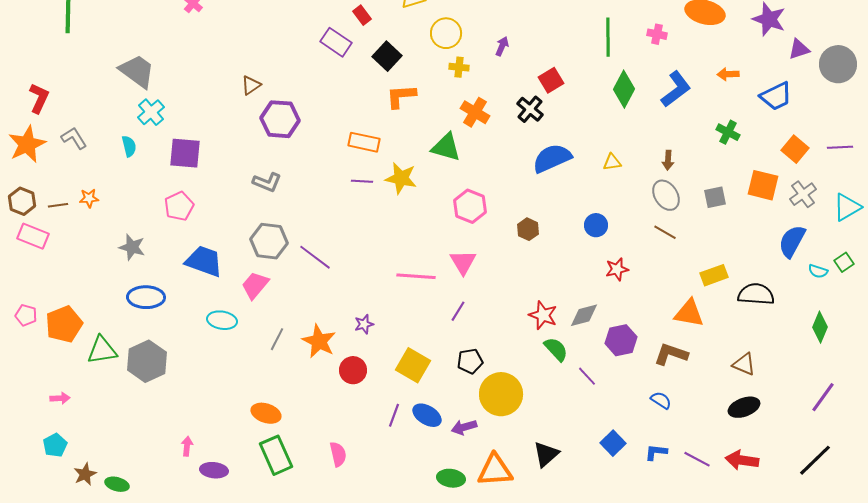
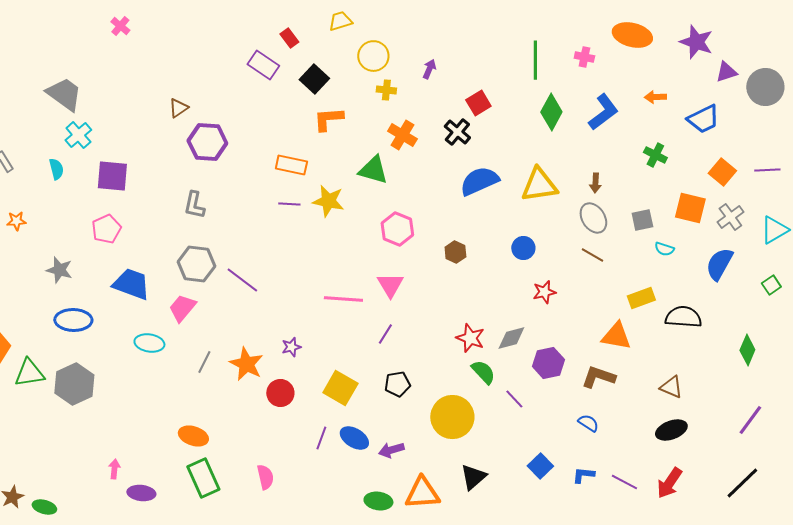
yellow triangle: (612, 162) -> (539, 185), size x2.0
gray L-shape: (267, 182) -> (194, 205), turned 80
cyan semicircle: (818, 271) -> (664, 249), moved
yellow circle: (501, 394) -> (452, 417), moved
red arrow: (742, 460) -> (669, 483), turned -64

